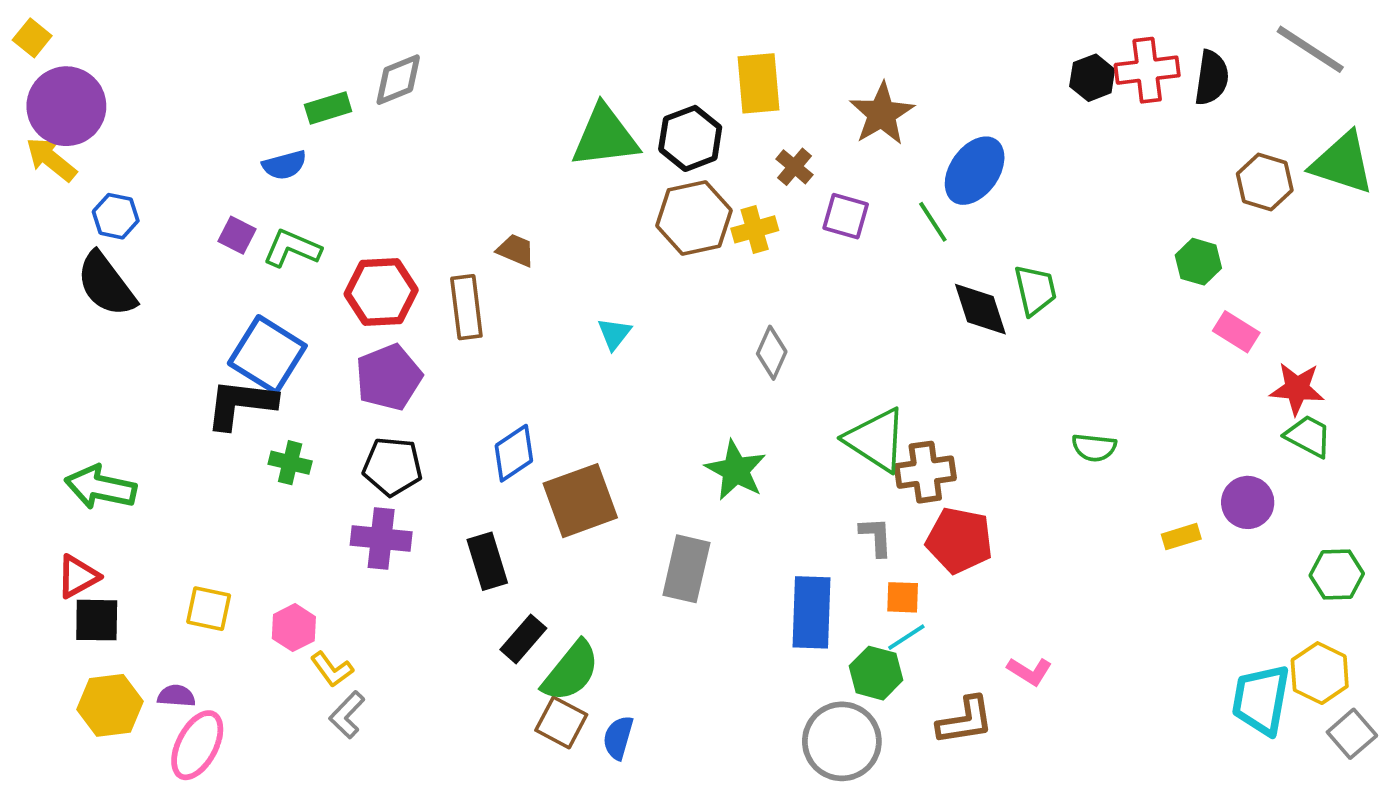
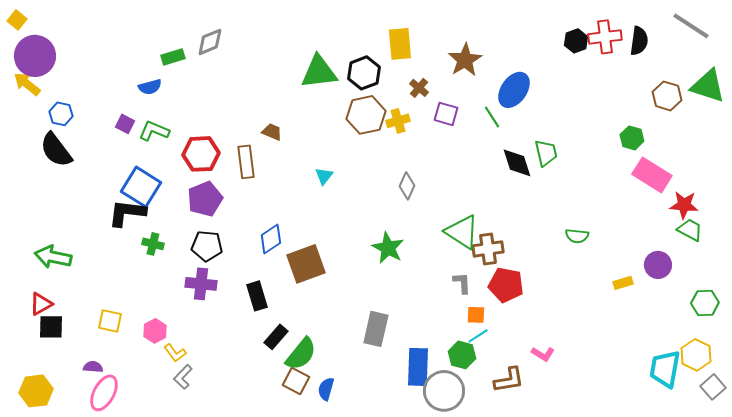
pink rectangle: (1236, 332) -> (652, 175), size x1.6
gray rectangle: (686, 569) -> (376, 329), moved
blue rectangle: (812, 612) -> (418, 367), moved
yellow hexagon: (110, 705) -> (36, 391), moved

